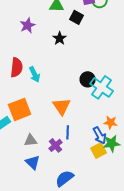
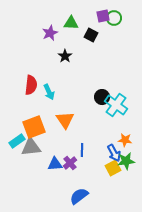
purple star: (28, 25) -> (50, 33), moved
black star: (60, 38) -> (65, 56), moved
orange triangle: (62, 106) -> (65, 120), moved
gray triangle: (31, 140) -> (31, 147), moved, size x1.5
blue triangle: (33, 162) -> (55, 164), moved, turned -49

